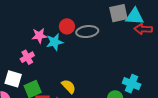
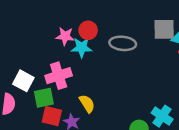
red circle: (67, 26) -> (88, 30), moved
pink cross: (27, 57) -> (59, 76), moved, size x1.5

